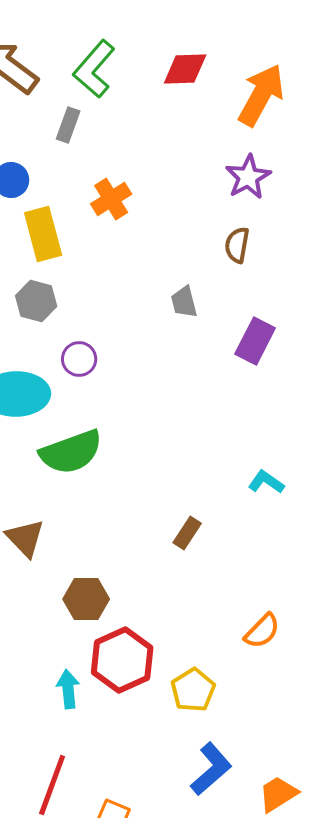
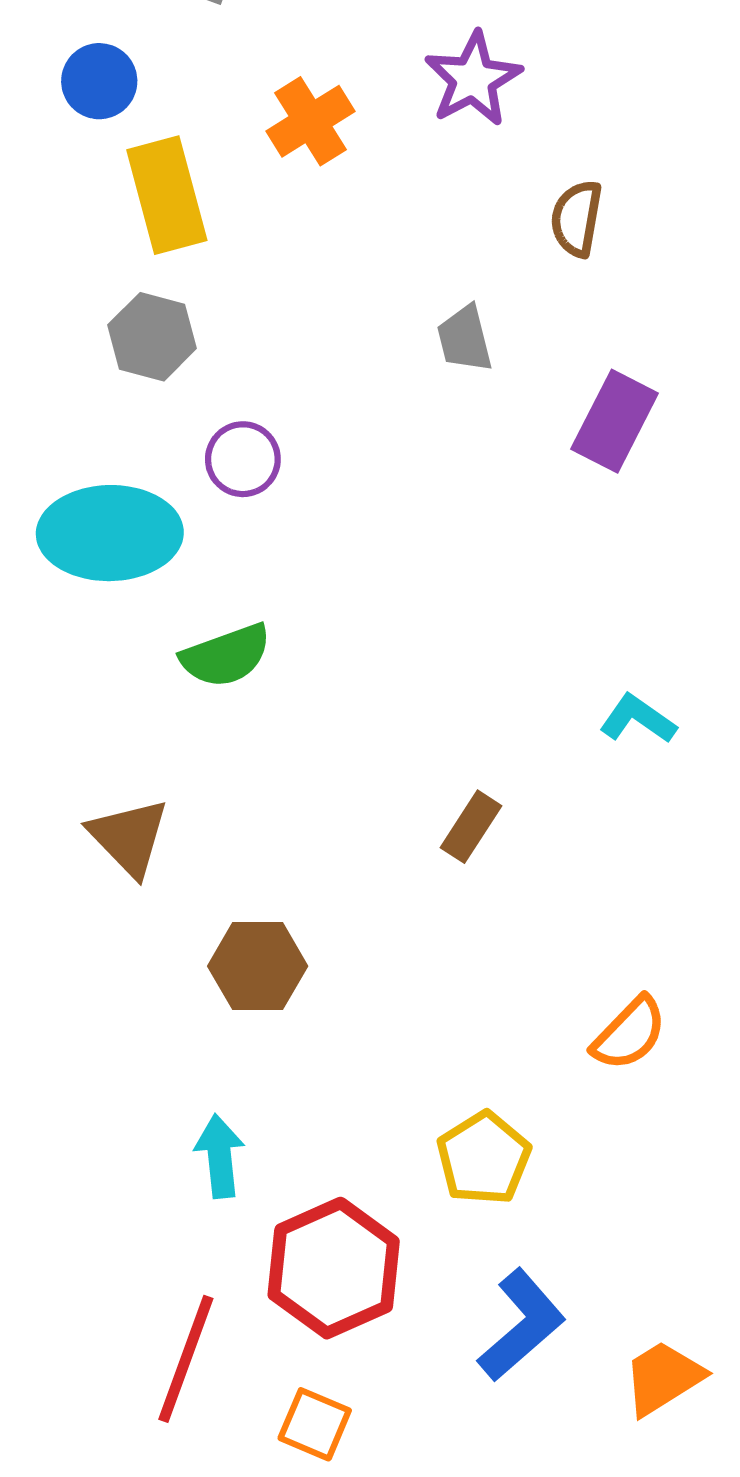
purple star: (248, 177) -> (473, 79), moved
green semicircle: (71, 452) -> (226, 656), size x0.7
red hexagon: (122, 660) -> (334, 1268), moved

